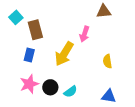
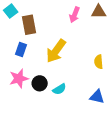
pink arrow: (85, 34) -> (74, 15), moved

